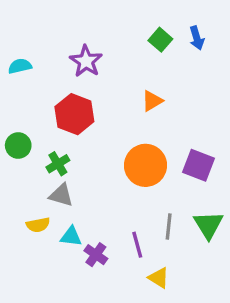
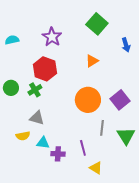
blue arrow: (197, 38) -> (126, 45), moved
green square: (160, 40) -> (97, 24), size x1.5
green cross: (58, 164) -> (35, 90), moved
purple square: (198, 165) -> (120, 100), turned 30
gray line: (169, 227) -> (102, 128), moved
purple cross: (96, 255) -> (58, 154), turned -32

